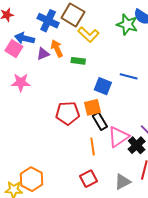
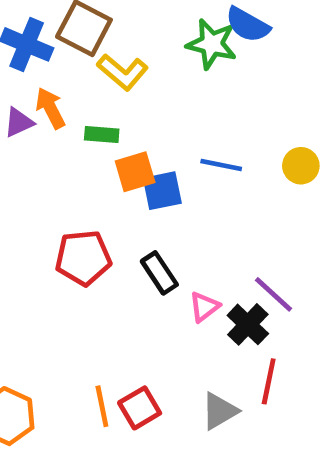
blue square: (103, 86) -> (162, 191), turned -30
orange square: (93, 107) -> (135, 172), moved
pink triangle: (118, 137) -> (204, 307), size x0.6
orange line: (93, 146) -> (102, 406), moved

